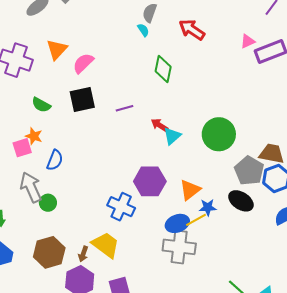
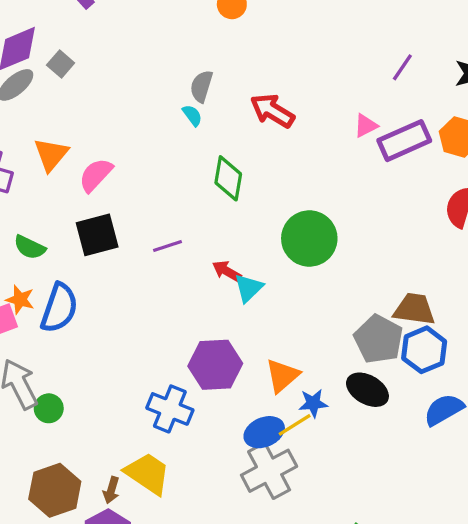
green circle: (219, 134) -> (309, 239), moved
blue semicircle: (55, 160) -> (59, 308), moved, size x1.4
gray cross: (179, 247) -> (269, 471), turned -32

